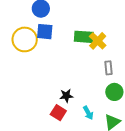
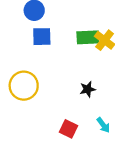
yellow circle: (25, 39) -> (24, 86), moved
black star: (66, 96) -> (88, 89), moved

